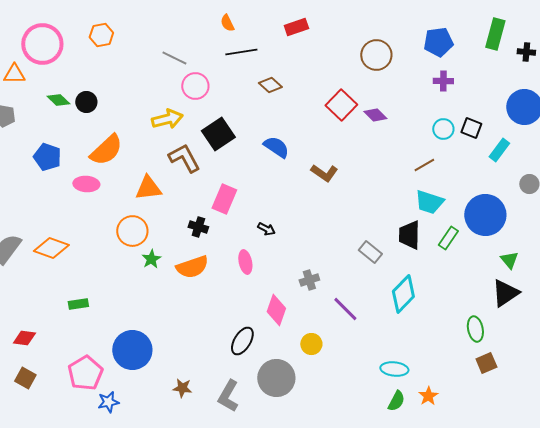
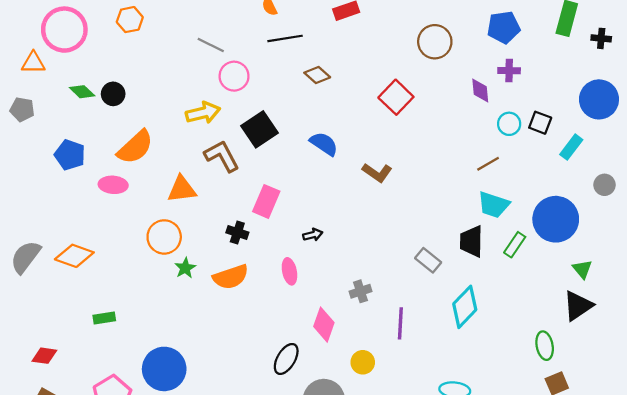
purple diamond: (375, 115) -> (480, 91), moved, turned 40
black arrow: (266, 229) -> (313, 235), turned -42
purple line: (345, 309) -> (400, 323), turned 48

